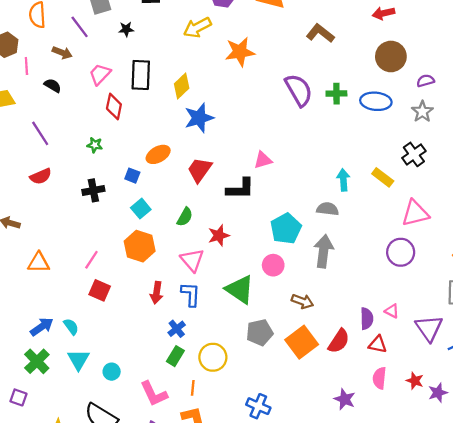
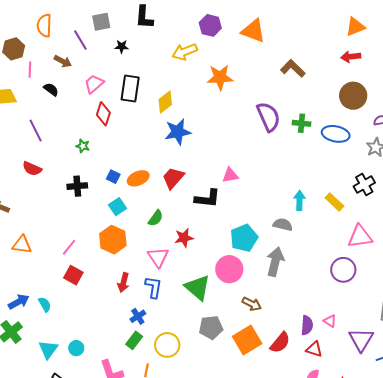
orange ellipse: (158, 154) -> (138, 178), moved
red semicircle: (41, 176) -> (32, 169), turned 42
pink circle: (273, 265) -> (229, 269), size x1.4
cyan triangle: (78, 360) -> (48, 349), moved

